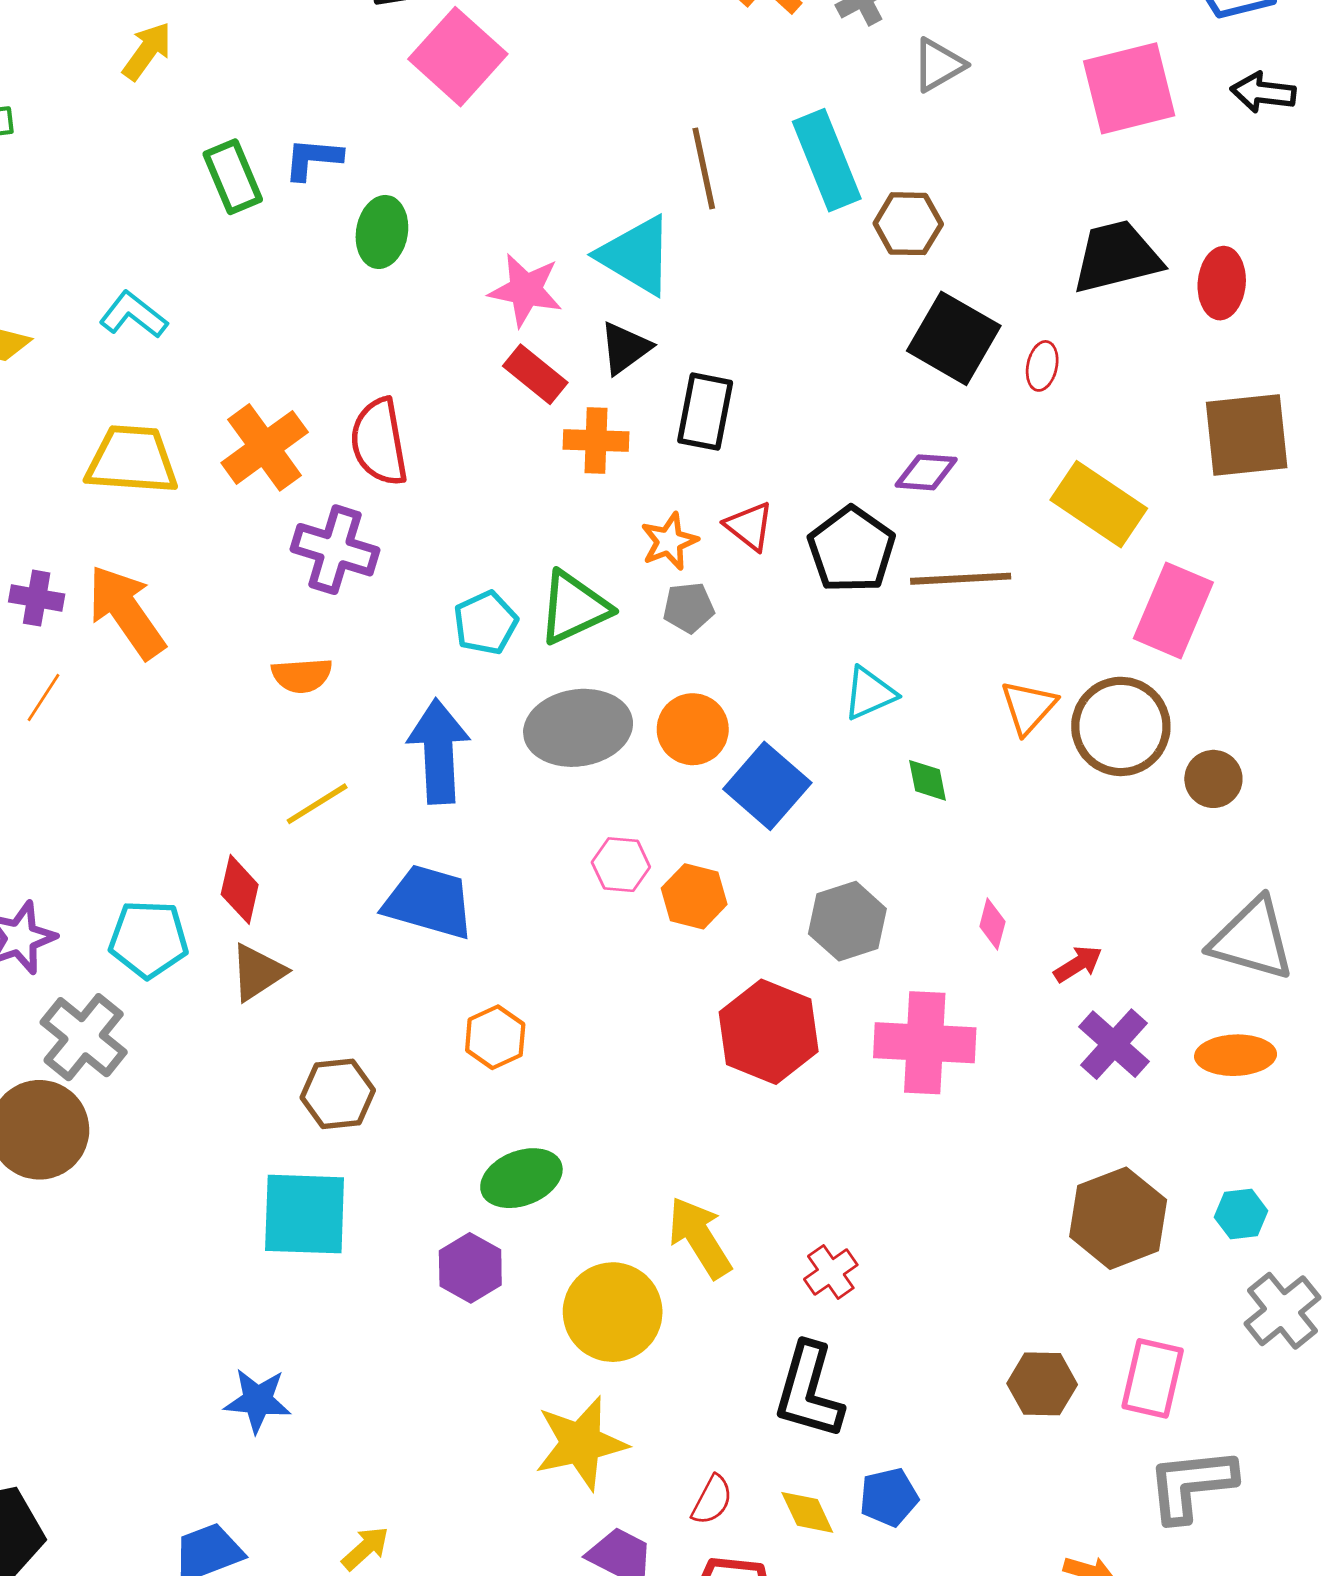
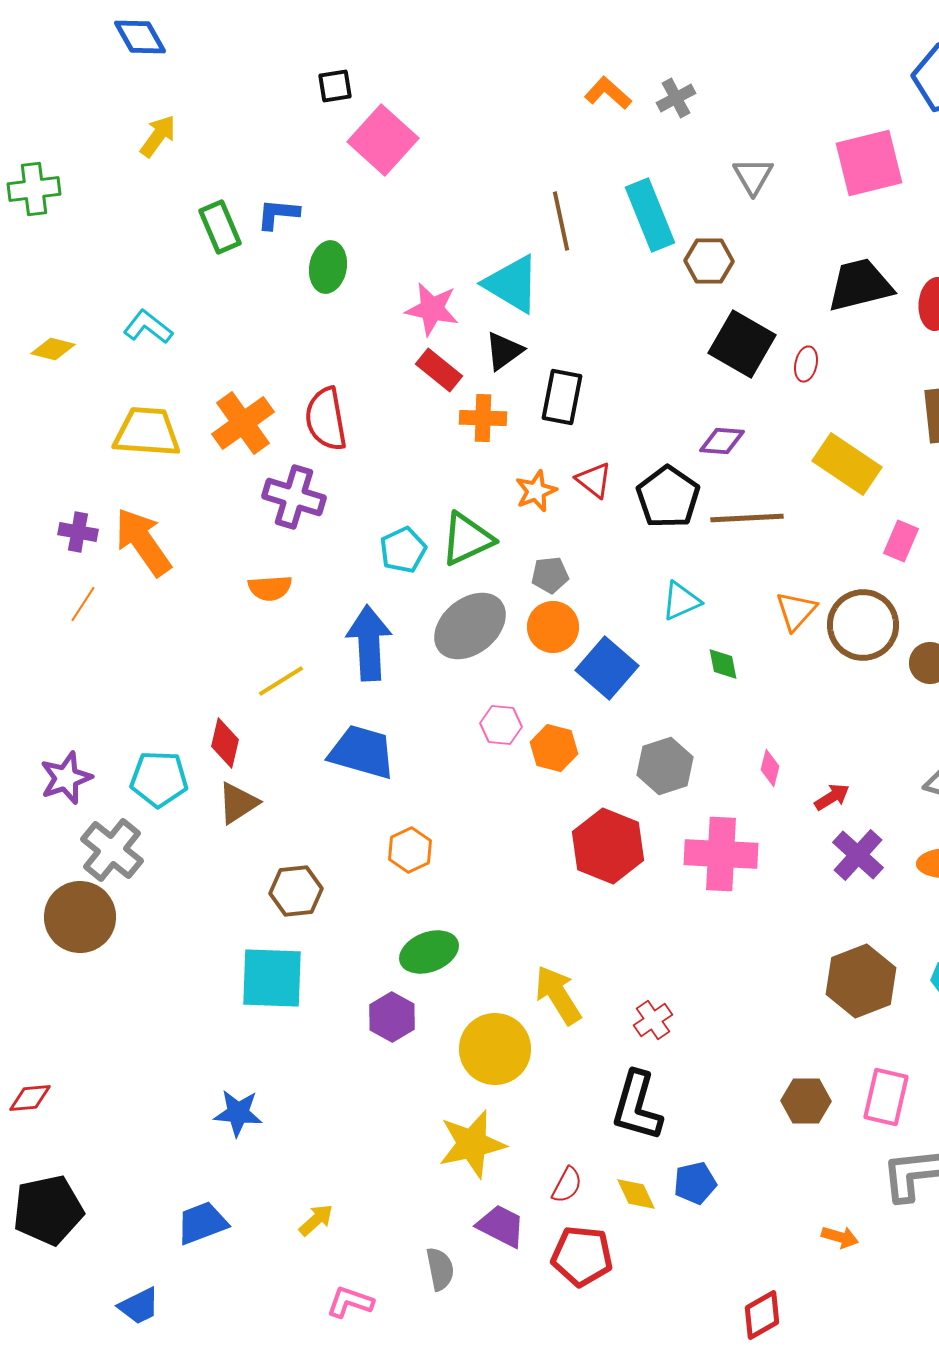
gray triangle: (939, 65) -> (753, 176), moved, turned -30
gray pentagon: (689, 608) -> (550, 575), moved
pink rectangle: (1173, 610) -> (901, 541), size x0.6
gray ellipse: (578, 728) -> (470, 626), turned -30

